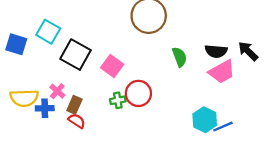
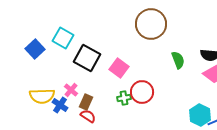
blue square: (16, 44) -> (35, 49), turned 30
blue cross: (45, 108) -> (60, 105), turned 35

